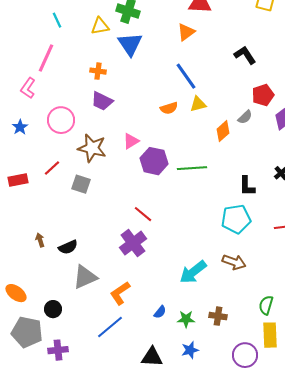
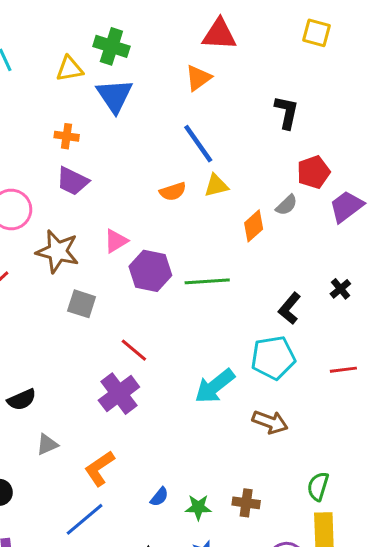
black L-shape: (245, 55) -> (287, 112), turned 45
gray square: (81, 184) -> (82, 304), moved
black L-shape: (247, 186) -> (290, 308), turned 40
cyan arrow: (193, 272) -> (215, 386), moved
gray triangle: (85, 277) -> (47, 444), size x0.6

